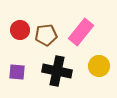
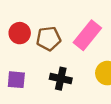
black cross: (57, 71) -> (61, 79), size x0.7

